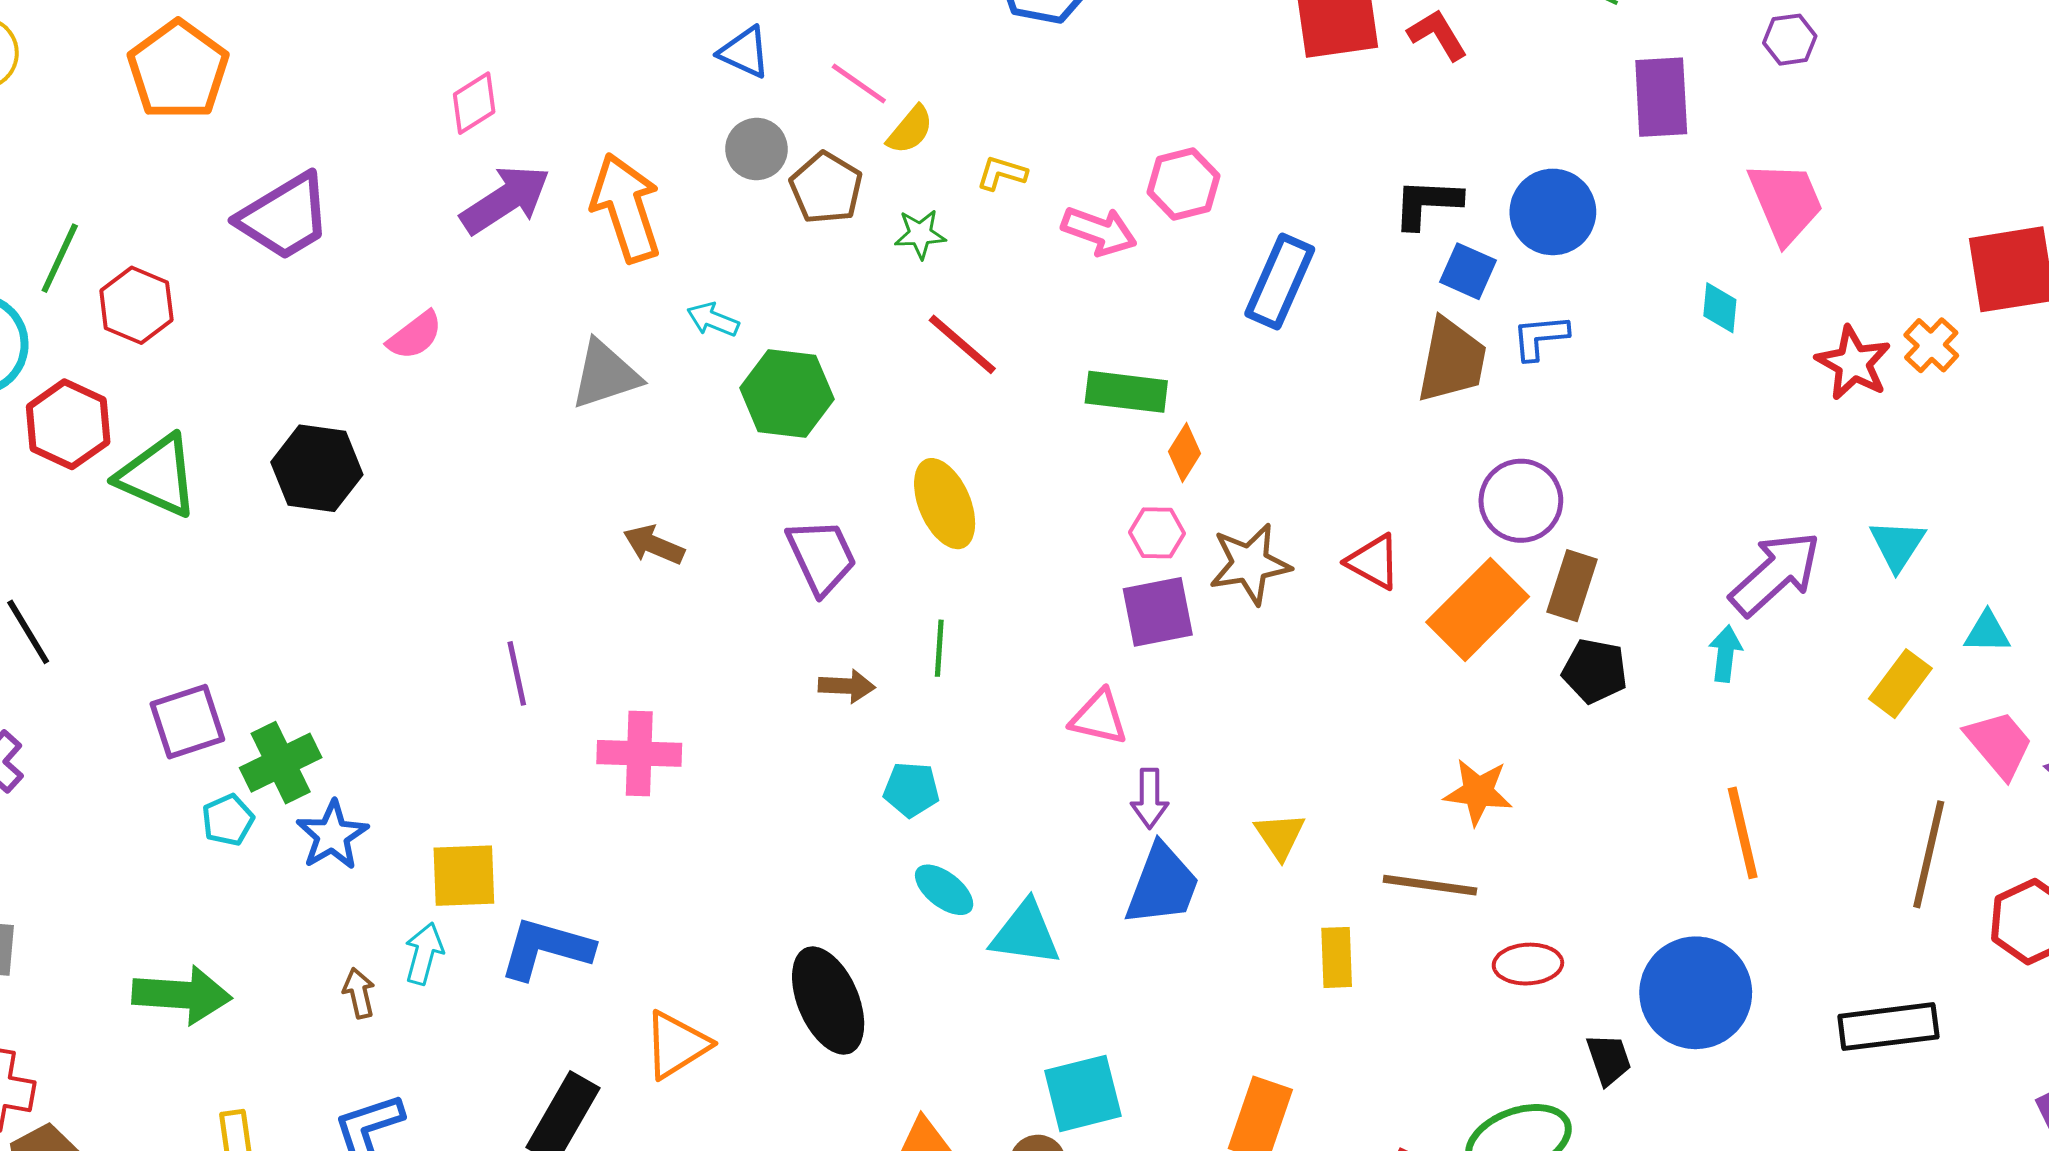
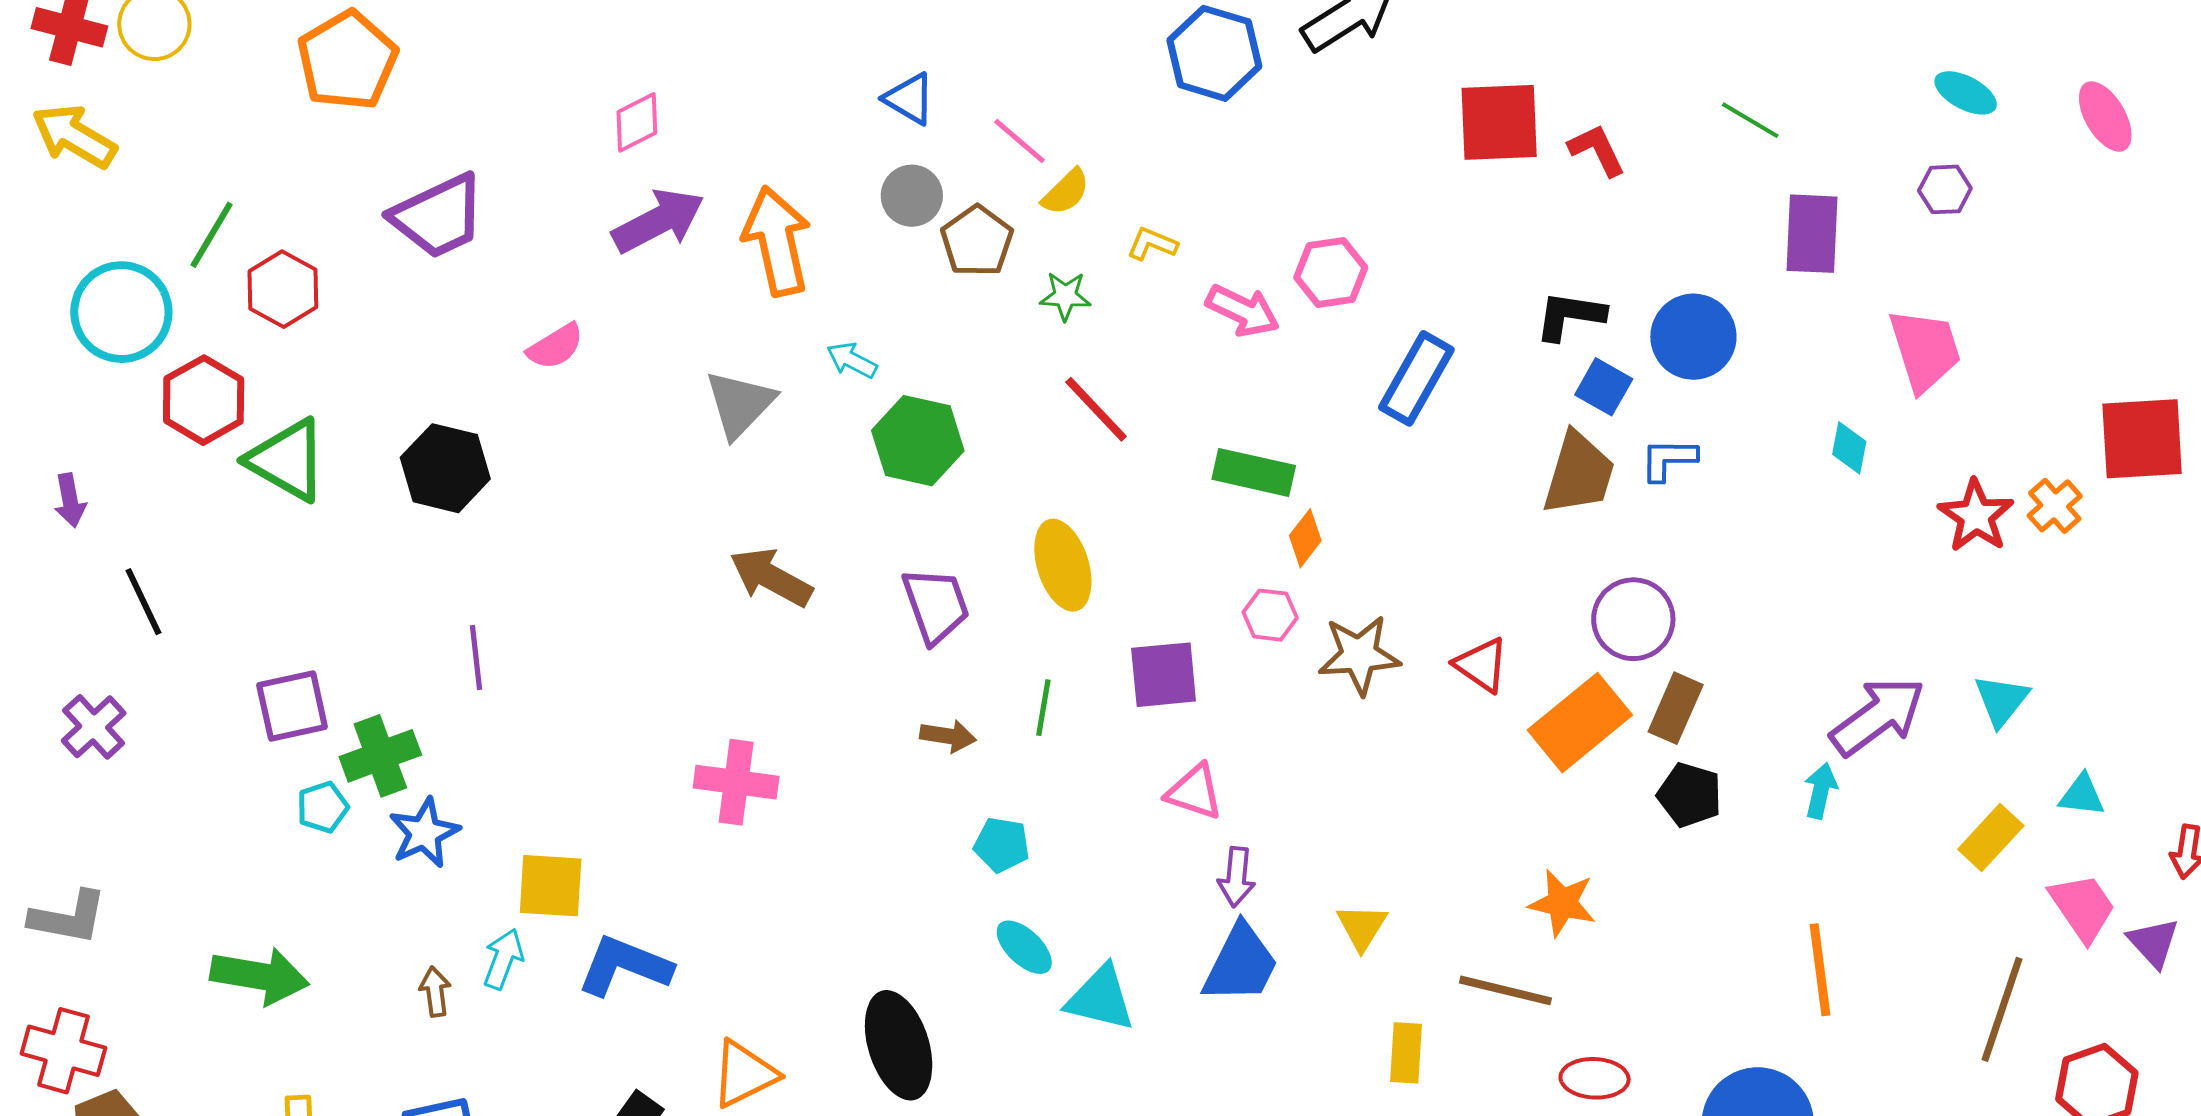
gray triangle: (605, 375) -> (740, 404), turned -34
brown arrow: (654, 545) -> (771, 577), size x1.4
purple square: (1158, 612) -> (1164, 675), moved
purple line: (517, 673) -> (476, 657), moved

